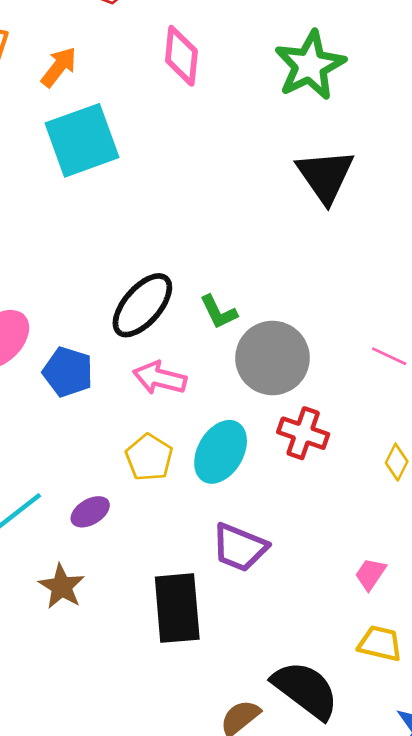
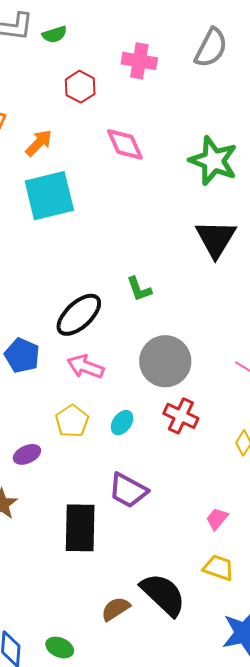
pink diamond: (181, 56) -> (125, 144), turned -36
green star: (310, 65) -> (213, 161), turned -30
green L-shape: (218, 312) -> (139, 289), moved
cyan ellipse: (221, 452) -> (122, 423), size x0.6

